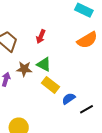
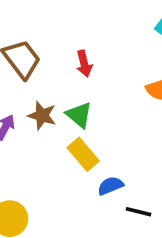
red arrow: (41, 37) -> (84, 64), turned -48
black line: (86, 109) -> (138, 212), turned 32

